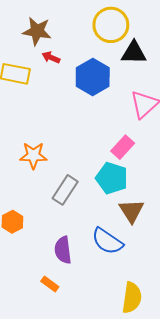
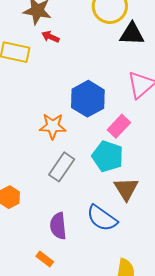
blue hexagon: (93, 77) -> (88, 99), moved
orange star: (33, 155) -> (53, 126), moved

